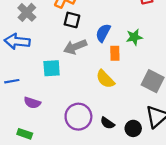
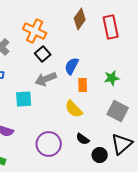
black square: (72, 20) -> (43, 54), turned 35
green star: (134, 37) -> (112, 78), moved
black semicircle: (107, 123) -> (83, 139), moved

